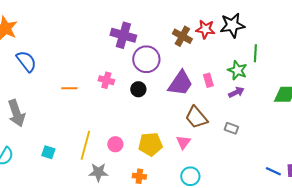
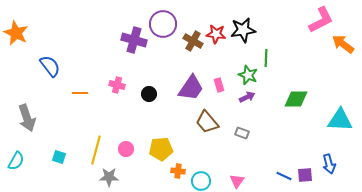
purple circle: (146, 59) -> (163, 24), moved
blue semicircle: (26, 61) -> (50, 66), moved
pink triangle: (183, 142) -> (237, 181), moved
orange cross: (139, 176) -> (178, 171), moved

